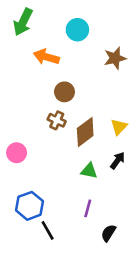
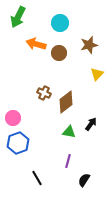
brown circle: (64, 92) -> (59, 53), moved
yellow triangle: (119, 127) -> (97, 74), moved
blue hexagon: (30, 206) -> (18, 143), moved

